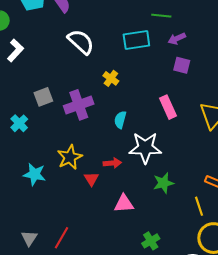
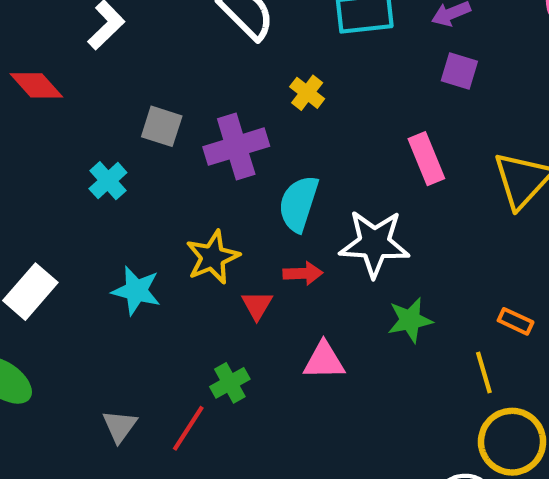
gray square: (43, 97) -> (162, 126), turned 36
cyan semicircle: (120, 120) -> (299, 204), moved, size x1.5
green cross: (151, 241) -> (230, 383), moved

